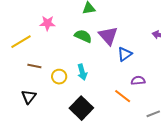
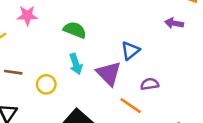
purple triangle: (108, 36) -> (109, 73), moved
cyan arrow: (82, 72) -> (76, 64), moved

